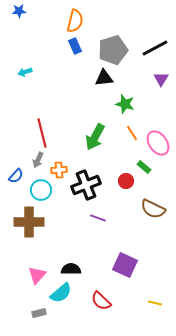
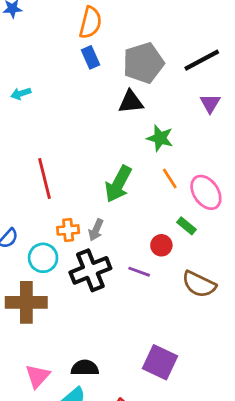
gray arrow: (38, 160) -> (96, 230), moved
black cross: (86, 185) -> (90, 270), moved
purple line: (98, 218) -> (139, 272), moved

